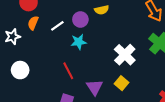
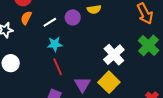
cyan star: (79, 42) -> (55, 44), moved
yellow square: (121, 83) -> (109, 82), size x1.5

